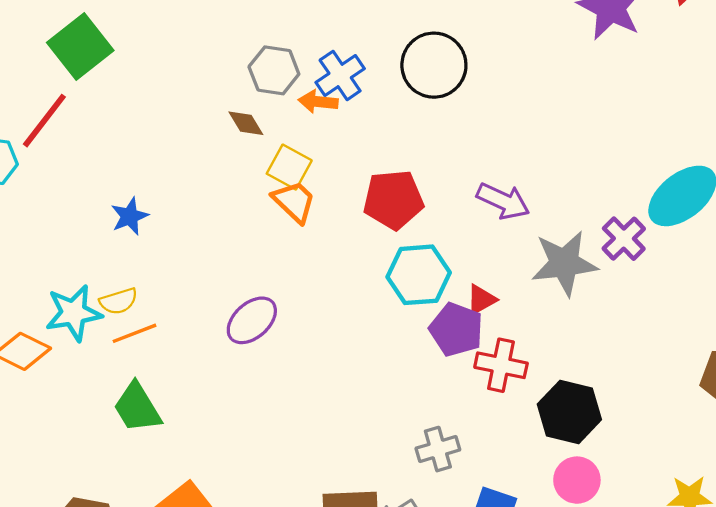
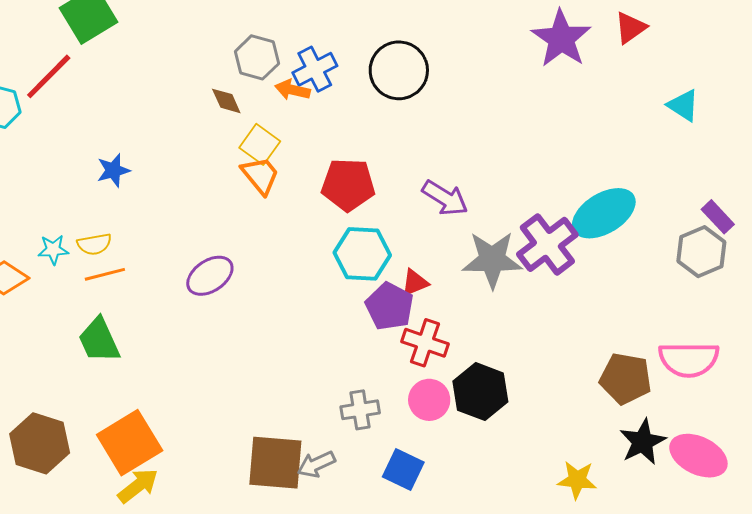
purple cross: (624, 239) -> (547, 244), size x1.5
cyan star: (74, 313) -> (53, 250), size x0.6
pink circle: (577, 480) -> (429, 400), moved

